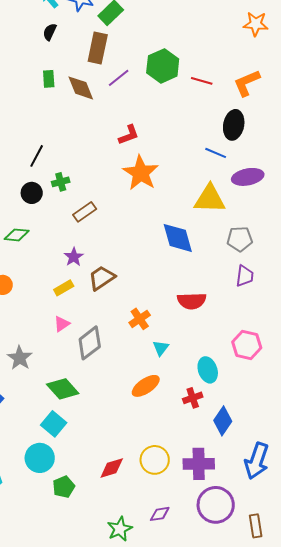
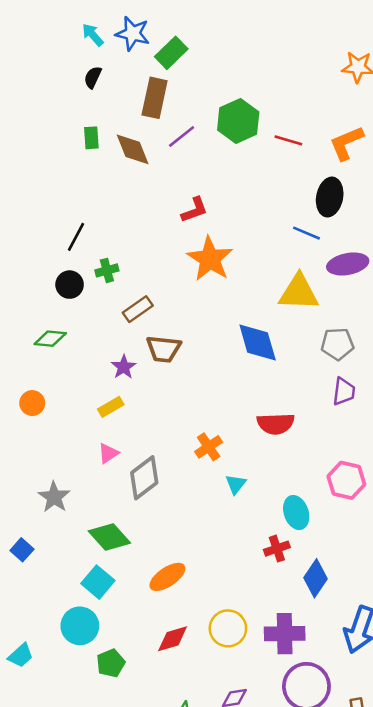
brown trapezoid: (102, 278) -> (164, 349), moved, turned -140
orange ellipse: (146, 386) -> (167, 577), moved

